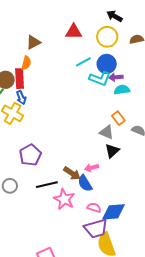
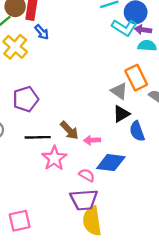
blue arrow: (21, 98) -> (42, 32), moved, turned -32
orange rectangle: (118, 118) -> (136, 78), size x1.5
pink arrow: (92, 168) -> (92, 140), moved
blue semicircle: (85, 183) -> (137, 131), moved
blue diamond: (114, 212) -> (111, 163), moved

